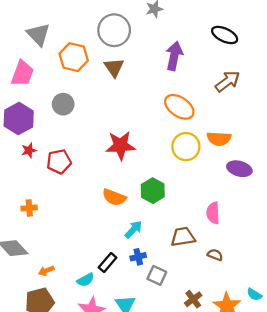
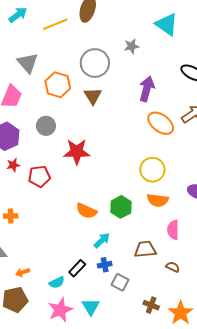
orange ellipse: (179, 107) -> (161, 123), moved
orange semicircle: (219, 139) -> (158, 200), moved
red star: (120, 146) -> (77, 152), moved
brown cross: (193, 299) -> (151, 305), turned -35

